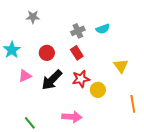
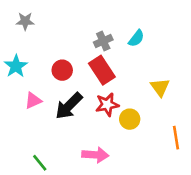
gray star: (33, 17) -> (25, 21), moved
cyan semicircle: (103, 29) -> (136, 38), turned -32
red rectangle: (77, 53) -> (102, 70), size x1.5

